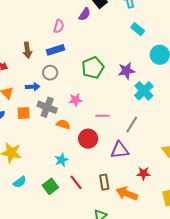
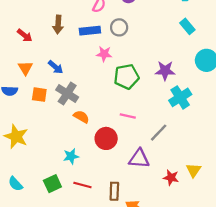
green pentagon: (93, 68) -> (126, 77), moved
gray circle: (50, 73) -> (119, 27), moved
blue arrow: (33, 87) -> (56, 67), turned 32
pink star: (75, 100) -> (104, 54), moved
red star: (144, 173) -> (171, 178), moved
cyan semicircle: (20, 182) -> (15, 184), moved, turned 72
red line: (76, 182) -> (82, 185), turned -49

